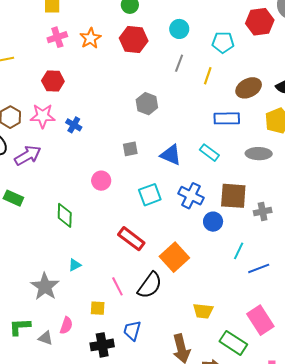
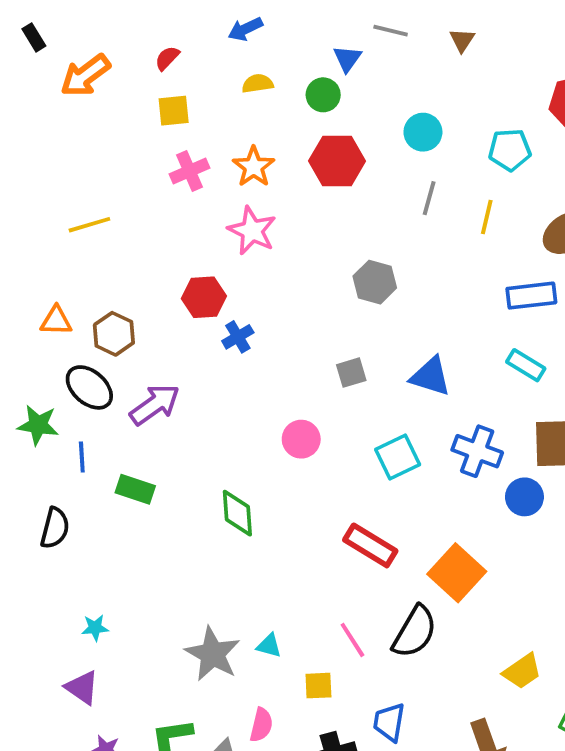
red hexagon: (53, 81) -> (204, 297), moved
pink star: (43, 116) -> (252, 231), moved, turned 30
blue cross: (74, 125) -> (238, 337), turned 35
cyan rectangle: (209, 153) -> (526, 365), moved
cyan triangle: (75, 265) -> (269, 646), moved, turned 48
yellow trapezoid: (203, 311) -> (522, 671), turned -35

